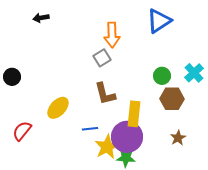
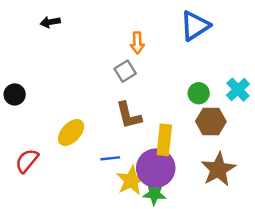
orange arrow: (112, 35) -> (137, 43), size x0.7
brown star: (178, 138) -> (218, 169), size x1.8

